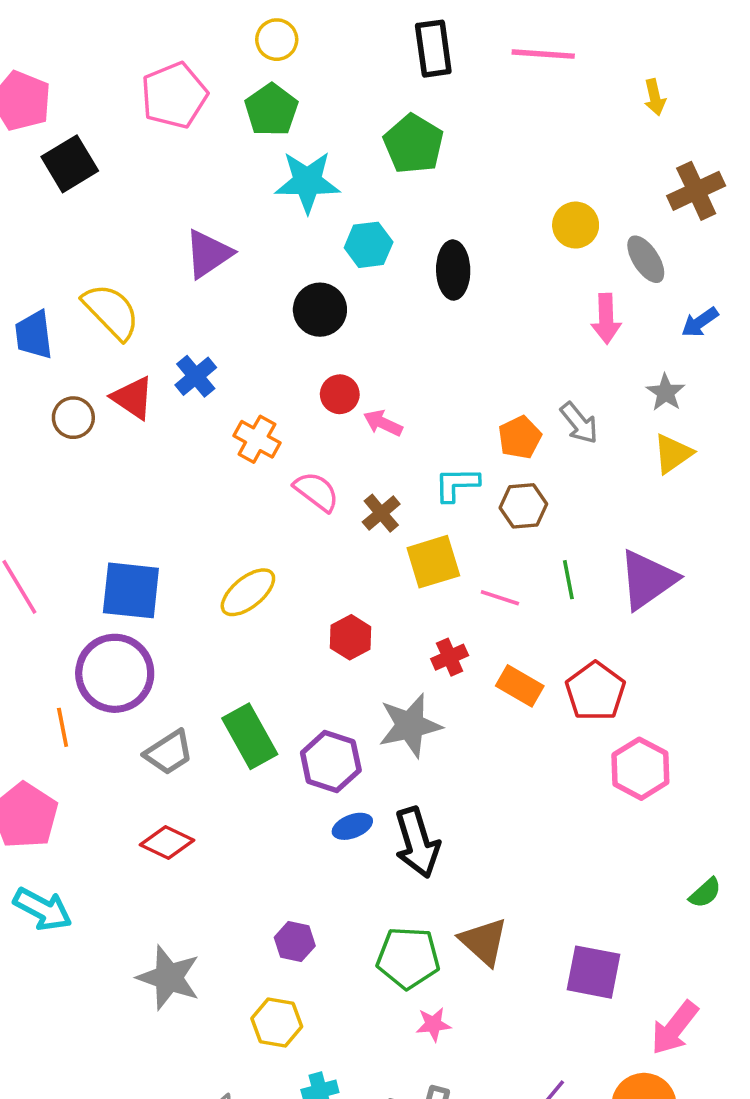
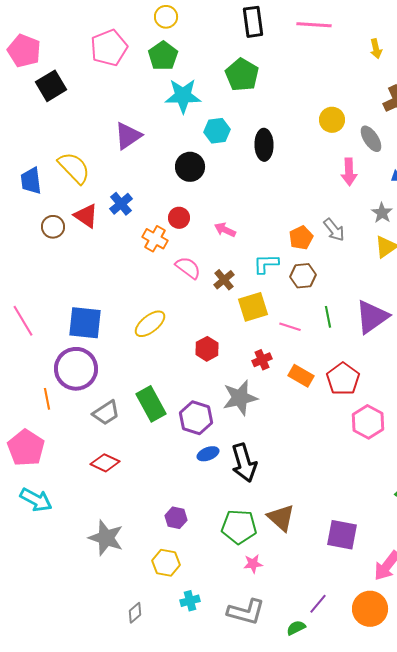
red circle: (340, 394) -> (179, 218), moved

